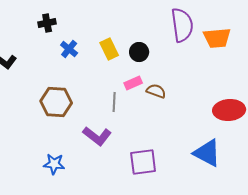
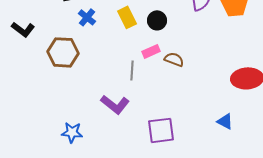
brown hexagon: (56, 102) -> (63, 52), moved
blue triangle: (207, 153) -> (225, 121), size x0.6

